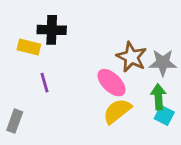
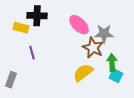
brown star: (131, 57) -> (93, 48), moved
gray star: (163, 63) -> (104, 34), moved
pink ellipse: (111, 83) -> (79, 25), moved

